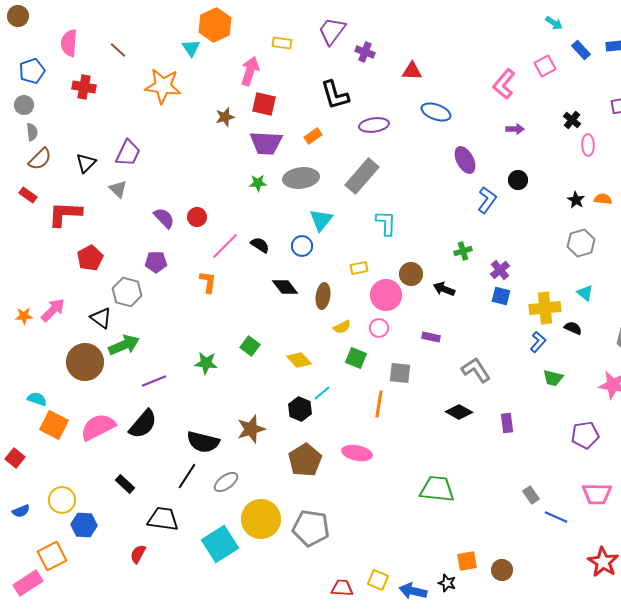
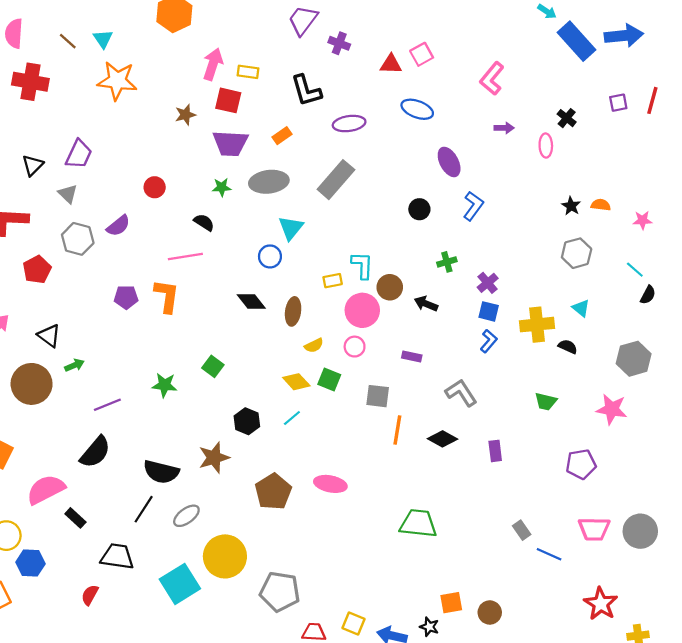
yellow rectangle: (282, 43) -> (248, 72), moved
cyan triangle: (191, 48) -> (103, 39), moved
blue rectangle: (581, 50) -> (577, 41), size x1.8
pink square: (545, 66) -> (422, 54), moved
red cross: (84, 87) -> (30, 82), size x1.4
pink ellipse: (588, 145) -> (546, 145), moved
black circle: (518, 180) -> (419, 209), moved
red circle: (197, 217) -> (155, 187), moved
purple semicircle: (164, 218) -> (118, 226), turned 95
cyan L-shape: (386, 223) -> (362, 265), moved
black semicircle: (260, 245) -> (204, 222), moved
pink line: (225, 246) -> (185, 256), turned 36
purple pentagon: (156, 262) -> (126, 297), moved
orange L-shape: (208, 282) -> (167, 296), size x1.4
gray hexagon: (127, 292) -> (78, 239), moved
blue L-shape: (538, 342) -> (489, 341), moved
green arrow: (124, 345) -> (74, 365), size x0.6
yellow diamond: (299, 360) -> (296, 382), moved
orange line: (379, 404) -> (397, 430), moved
black hexagon: (300, 409) -> (247, 421), moved
pink semicircle: (98, 427) -> (46, 489), moved
gray pentagon: (311, 528) -> (280, 592), moved

